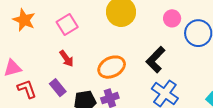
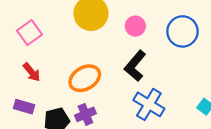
pink circle: (172, 18) -> (135, 26), moved
purple rectangle: (58, 88) -> (24, 107), turned -30

